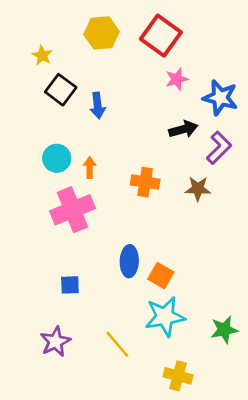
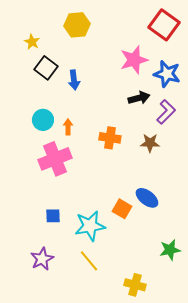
red square: (161, 36) -> (164, 25), moved
pink star: (177, 79) -> (134, 60), size x1.6
blue ellipse: (129, 261) -> (147, 198), moved, turned -55
cyan star: (165, 317) -> (90, 226), moved

